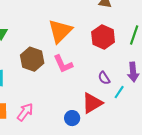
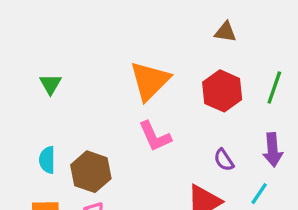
brown hexagon: (32, 59) -> (91, 172), moved
cyan line: (119, 92) -> (259, 194), moved

